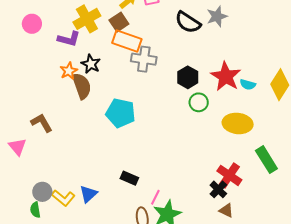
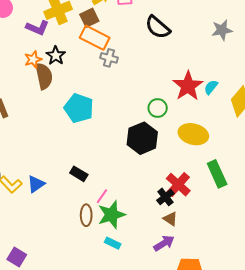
gray star: (217, 16) -> (222, 30), moved
gray cross: (144, 59) -> (109, 58), size x0.7
black hexagon: (188, 77) -> (142, 138), moved, size x1.4
cyan semicircle: (248, 85) -> (211, 87), moved, turned 105

